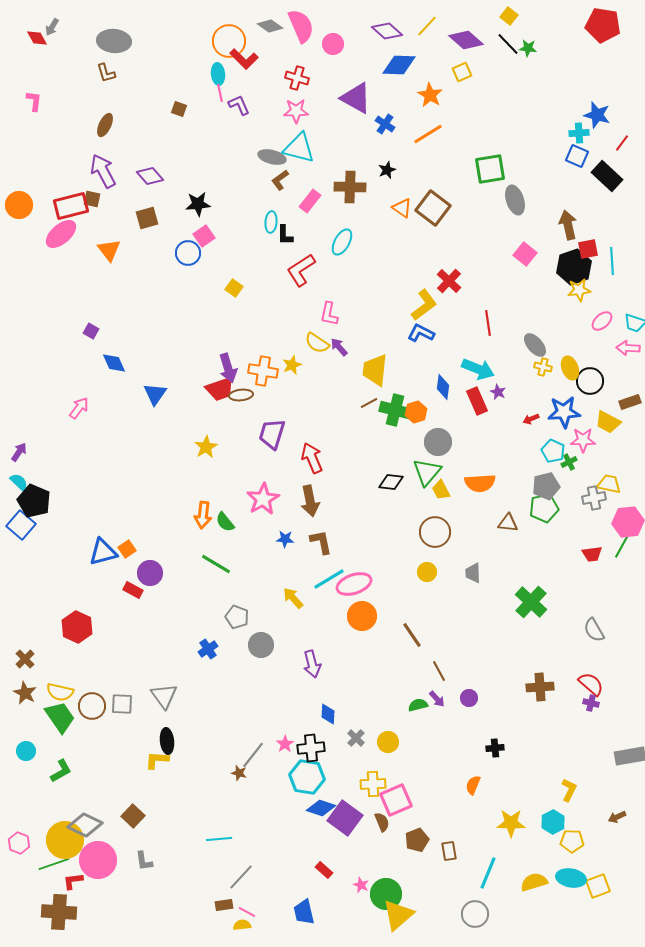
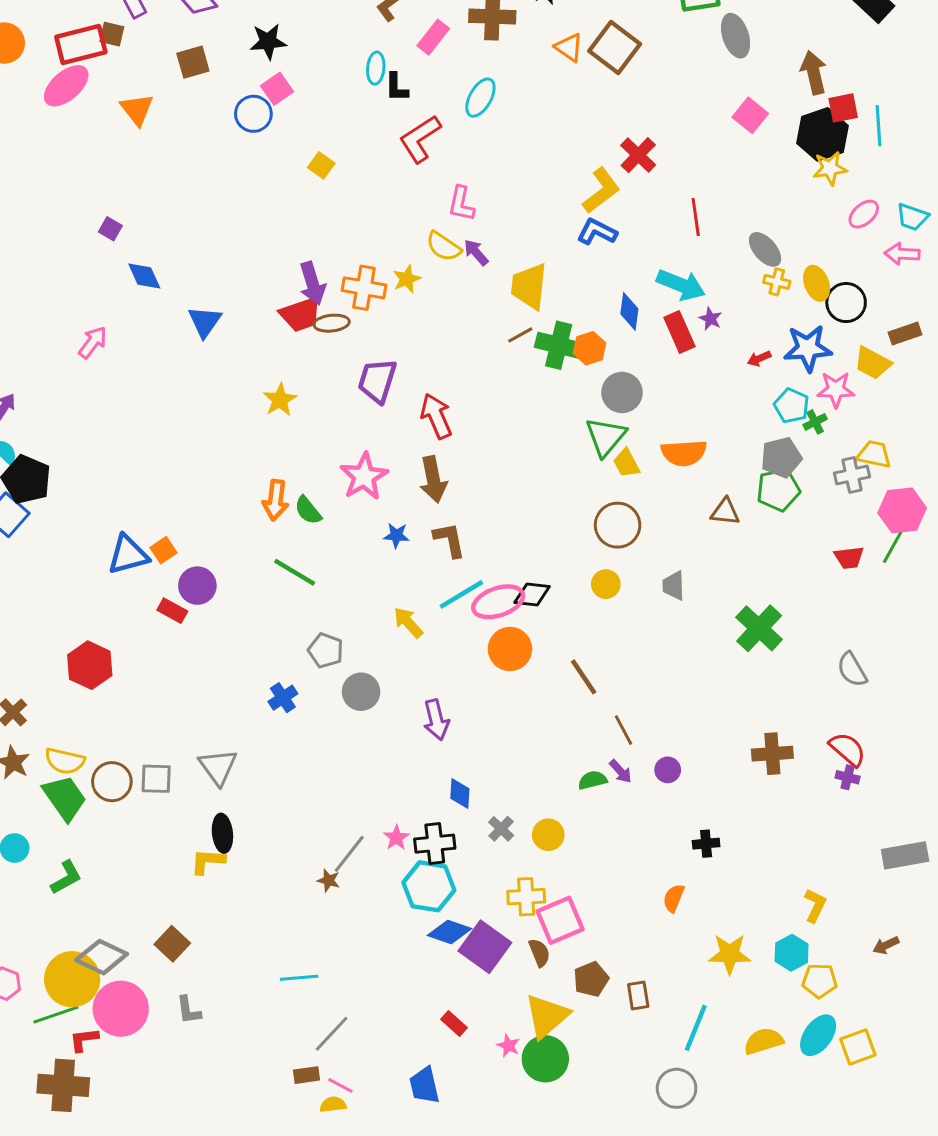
black diamond: (391, 482) -> (532, 594), moved
cyan ellipse: (571, 878) -> (818, 1035), turned -64
yellow triangle: (398, 915) -> (547, 1016), moved

